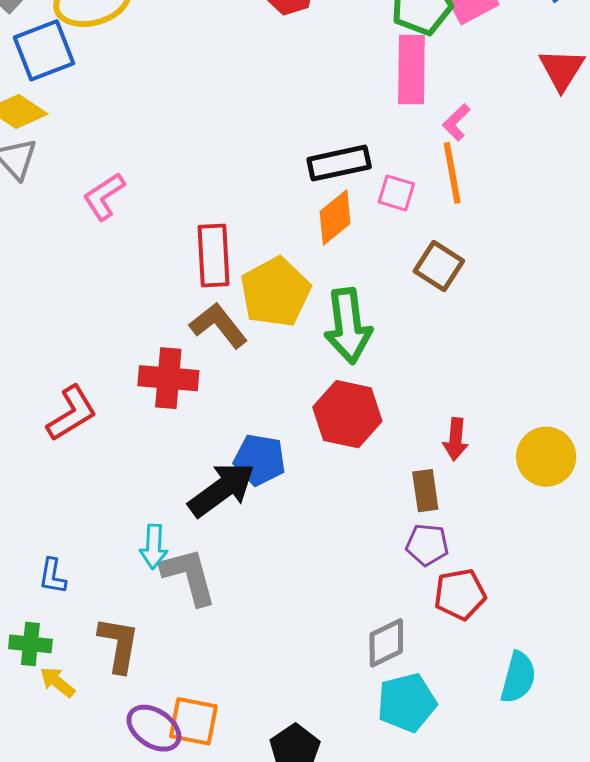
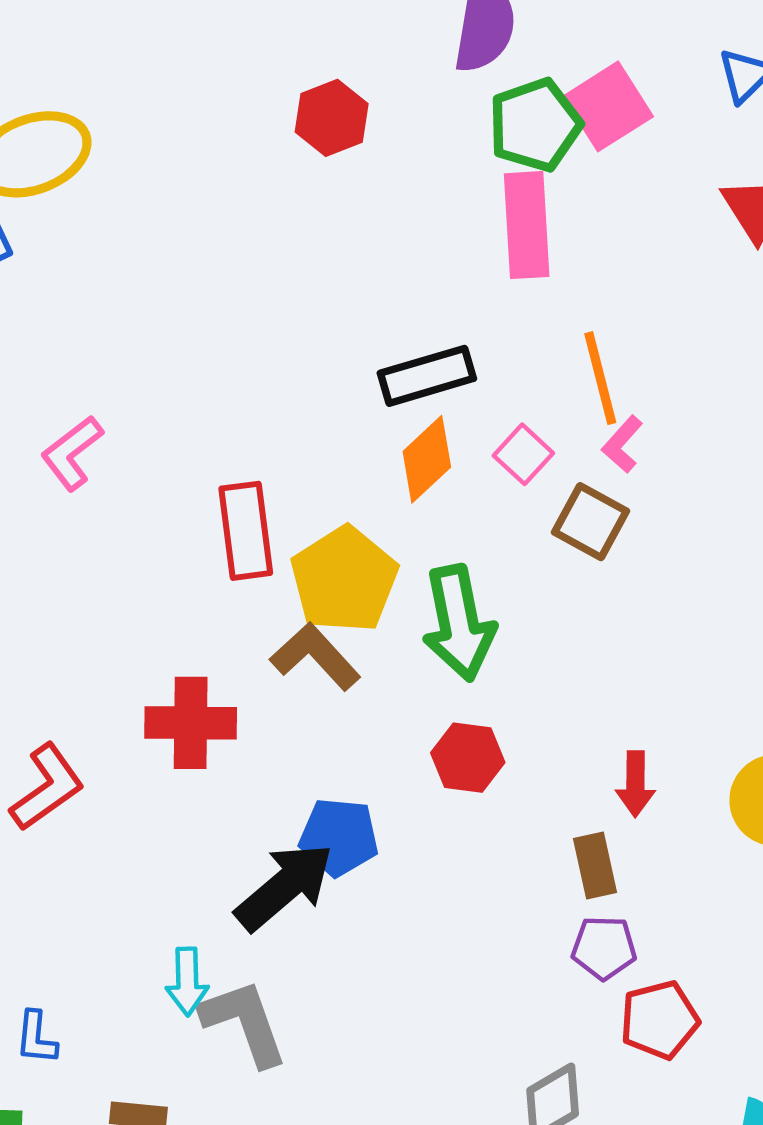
pink L-shape: (456, 122) -> (622, 444), moved
pink square: (396, 193) -> (523, 454), moved, turned 30
brown L-shape: (219, 325) -> (315, 657), moved
red hexagon: (347, 414) -> (468, 758), size x0.7

